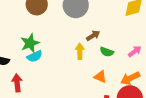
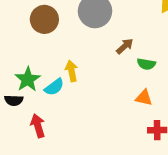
green star: (30, 43) -> (28, 79), moved
yellow arrow: (80, 51) -> (71, 71), moved

